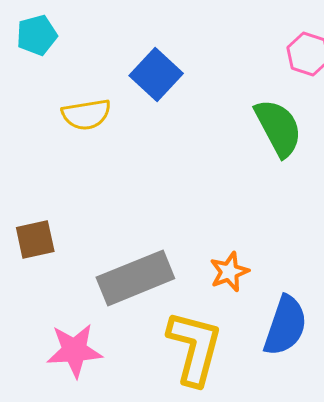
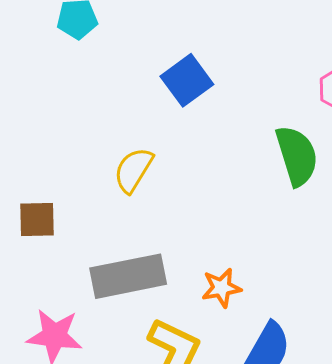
yellow semicircle: (86, 114) -> (133, 170), moved, turned 120

